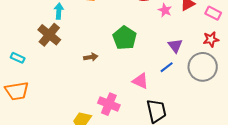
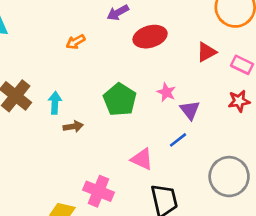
pink star: (165, 10) -> (166, 92), moved
cyan arrow: (59, 11) -> (55, 103), moved
gray circle: (203, 67) -> (229, 177), moved

